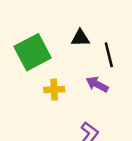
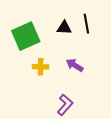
black line: (109, 55) -> (86, 24), moved

